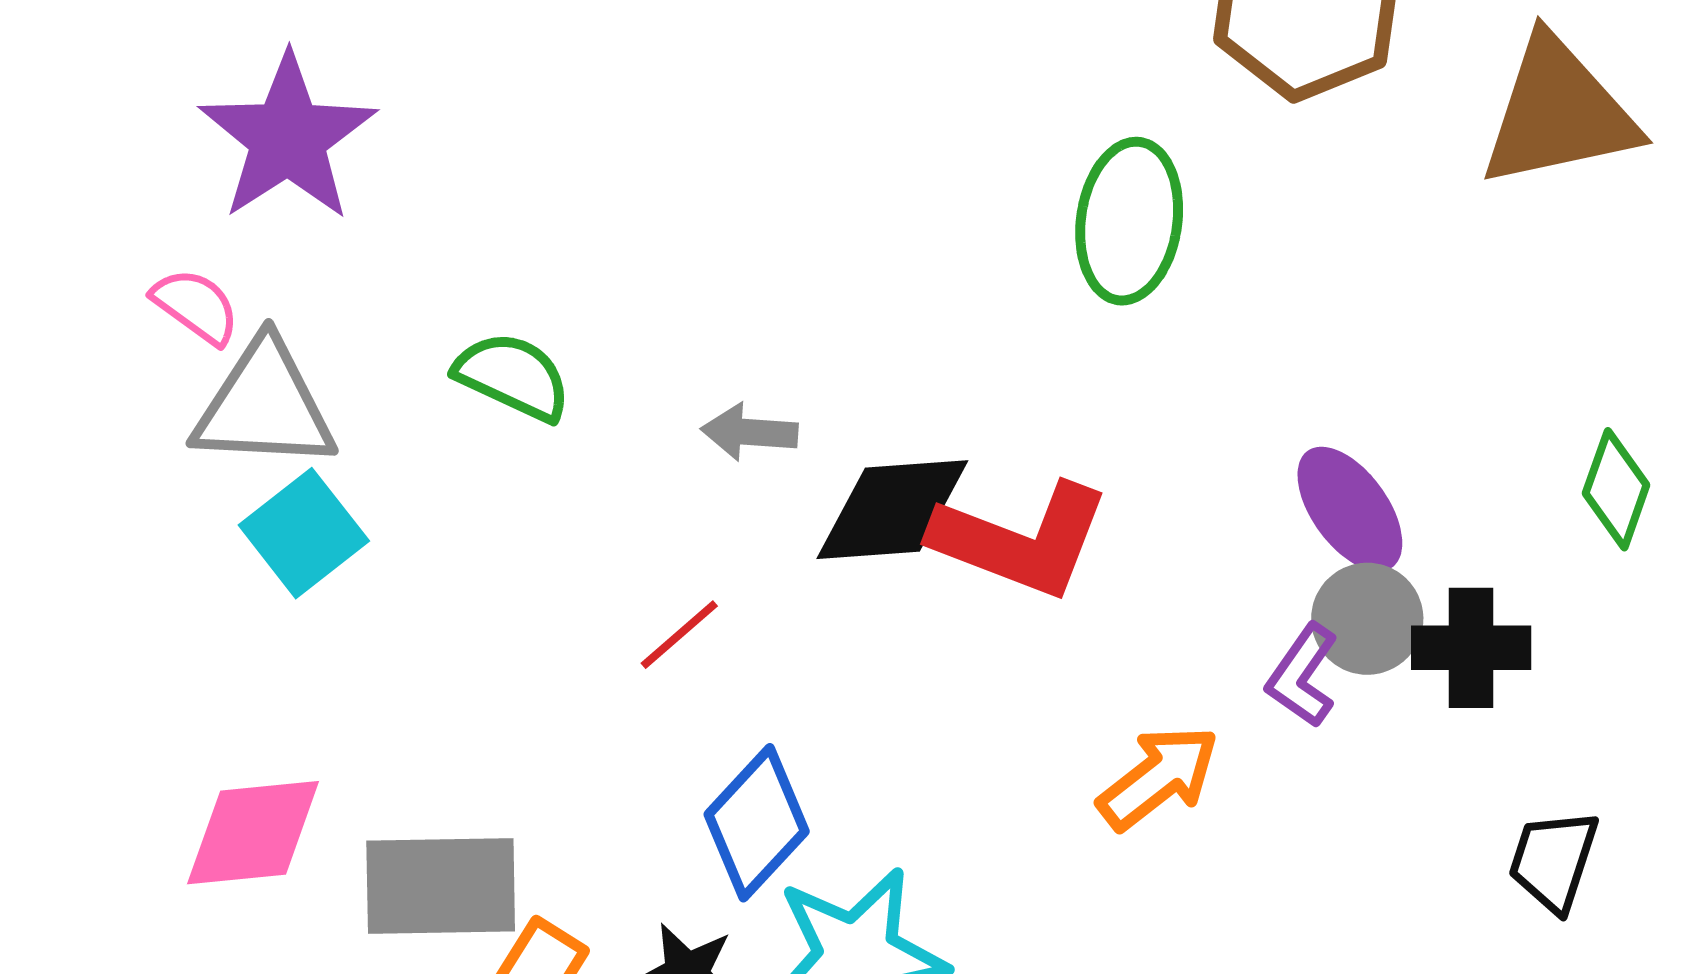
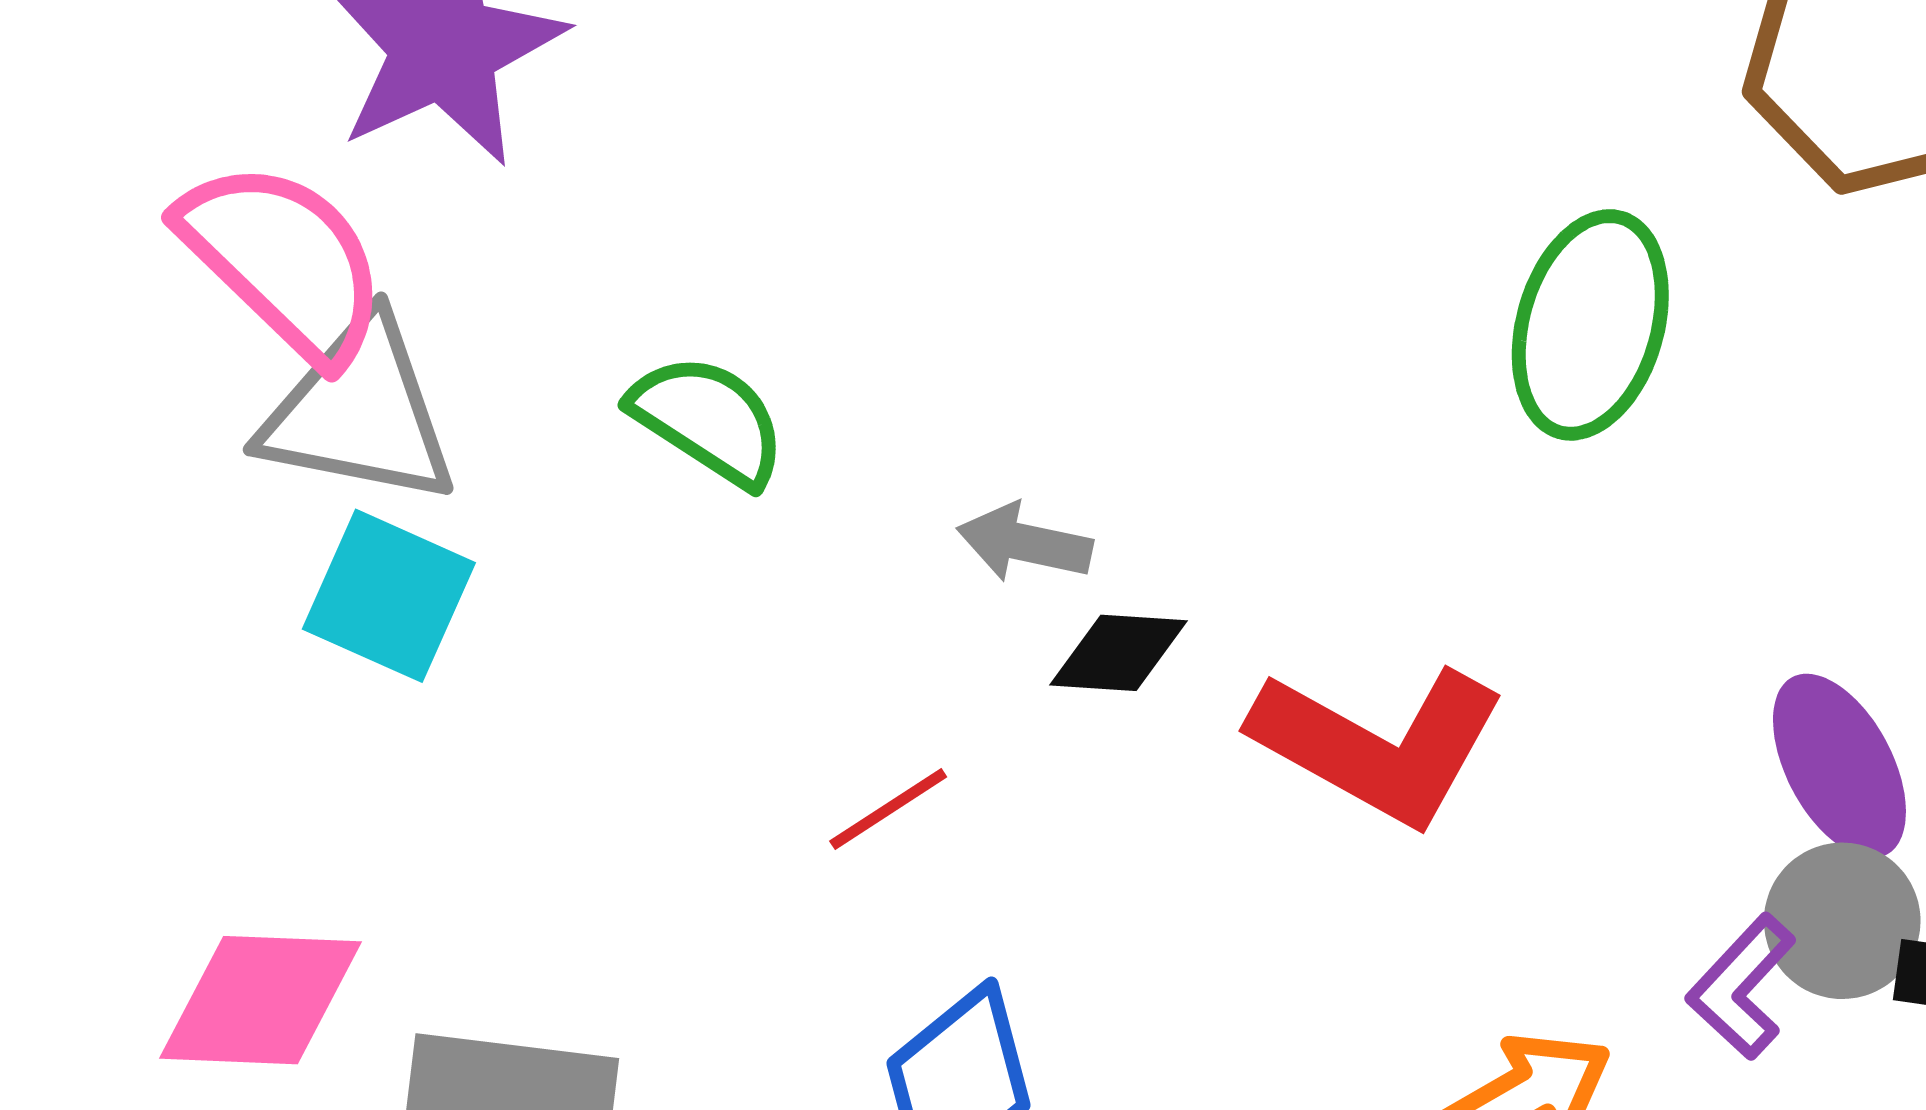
pink semicircle: (196, 306) -> (284, 261), size x1.8
black diamond: (892, 510) -> (1119, 653), moved, size x0.6
cyan square: (304, 533) -> (389, 596), turned -36

